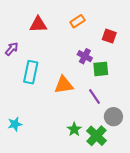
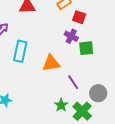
red square: (109, 36) -> (79, 17), moved
purple line: (94, 97) -> (73, 82), moved

